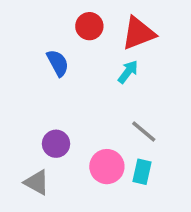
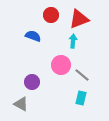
blue semicircle: (58, 63) -> (33, 36), turned -42
cyan arrow: (128, 72) -> (73, 41), turned -32
pink circle: (107, 167) -> (61, 65), moved

